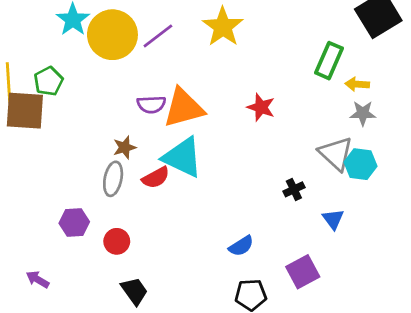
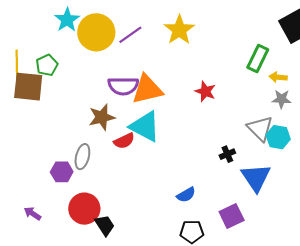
purple semicircle: (151, 104) -> (123, 86), size x1.4
brown star: (125, 147) -> (102, 117), size x1.5
gray ellipse: (113, 179) -> (82, 157), moved
blue triangle: (333, 219) -> (256, 178), size x1.8
red circle: (117, 241) -> (84, 209), moved, size x1.6

